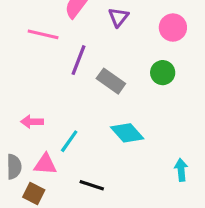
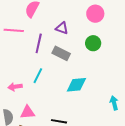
purple triangle: (118, 17) -> (62, 28), moved, turned -40
cyan diamond: (127, 133) -> (76, 85), turned -45
cyan line: (69, 141) -> (38, 76), moved

